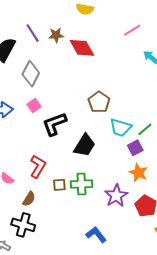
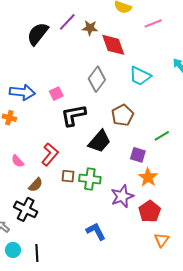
pink line: (132, 30) -> (153, 23), moved
purple line: (33, 33) -> (67, 22), turned 66
gray diamond: (31, 74) -> (97, 79), moved
brown pentagon: (99, 102) -> (122, 115), moved
cyan trapezoid: (120, 128) -> (140, 76), moved
purple square: (135, 148) -> (138, 155), moved, turned 35

